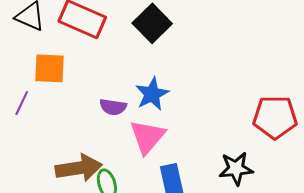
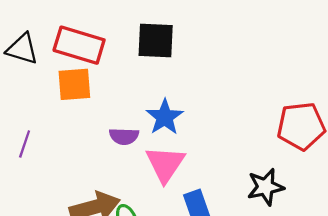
black square: (152, 23) -> (156, 40), turned -36
orange square: (49, 68) -> (74, 84), moved

